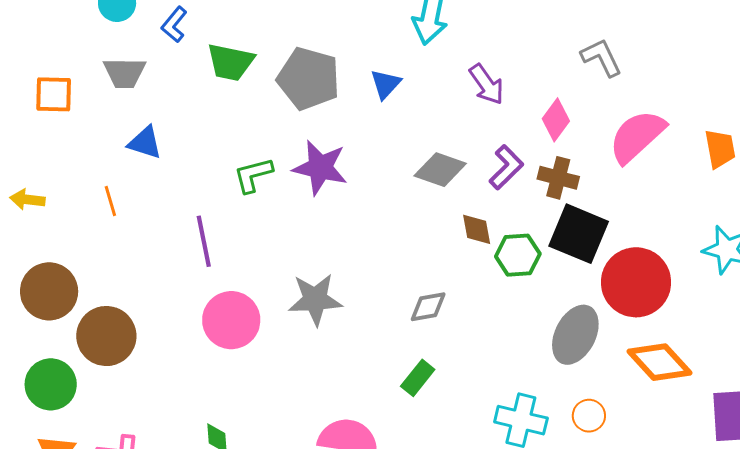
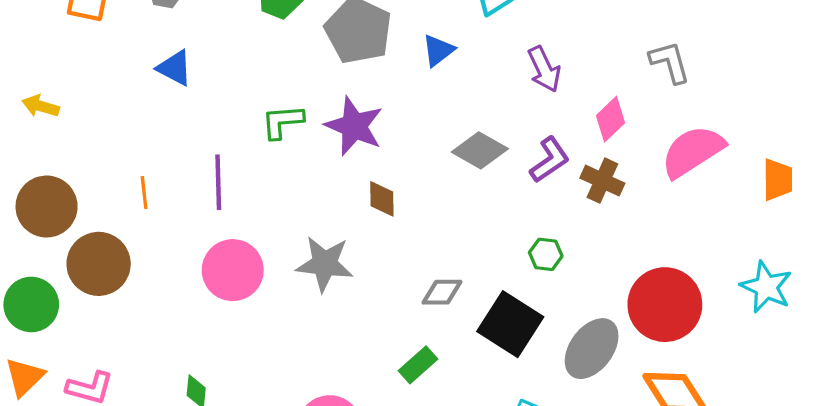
orange line: (110, 201) -> (144, 193), moved
brown diamond: (477, 229) -> (382, 199), moved
black square: (579, 234) -> (510, 324), moved
green hexagon: (518, 255) -> (546, 254), size x0.7

